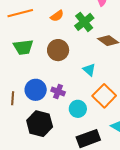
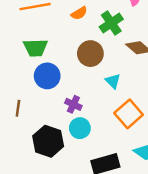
brown circle: (58, 50) -> (90, 54), moved
blue circle: (36, 90) -> (47, 76), moved
cyan circle: (78, 109) -> (80, 128), moved

